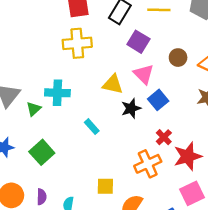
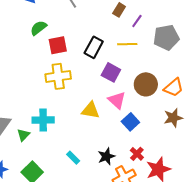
brown circle: (178, 58) -> (146, 84), size x1.5
black star: (131, 108) -> (106, 156), moved
cyan rectangle: (92, 127) -> (73, 158), moved

